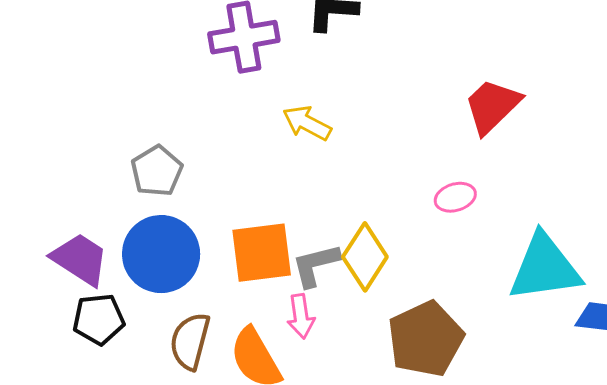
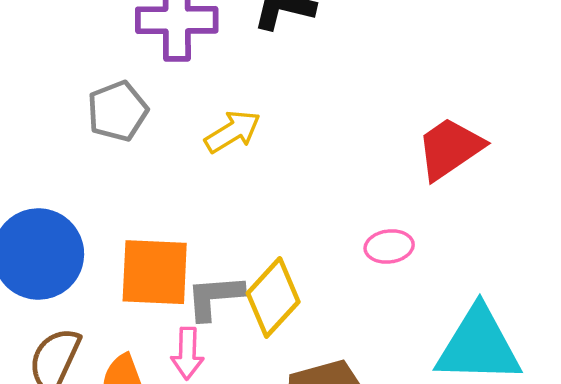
yellow arrow: (307, 123) -> (233, 132), turned 111
gray pentagon: (157, 171) -> (118, 111), moved

